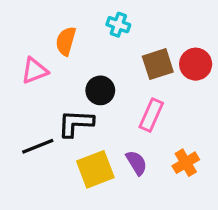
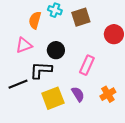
cyan cross: (118, 25) -> (55, 10), moved
brown square: (158, 64) -> (81, 17), moved
pink triangle: (35, 71) -> (24, 45), moved

